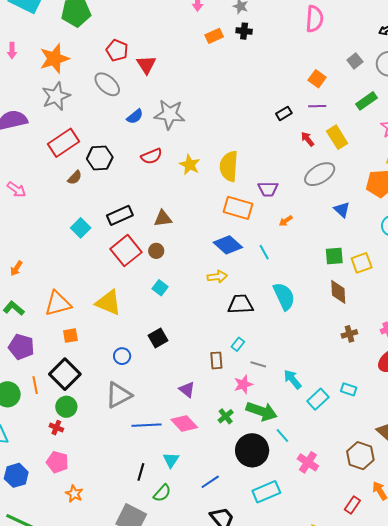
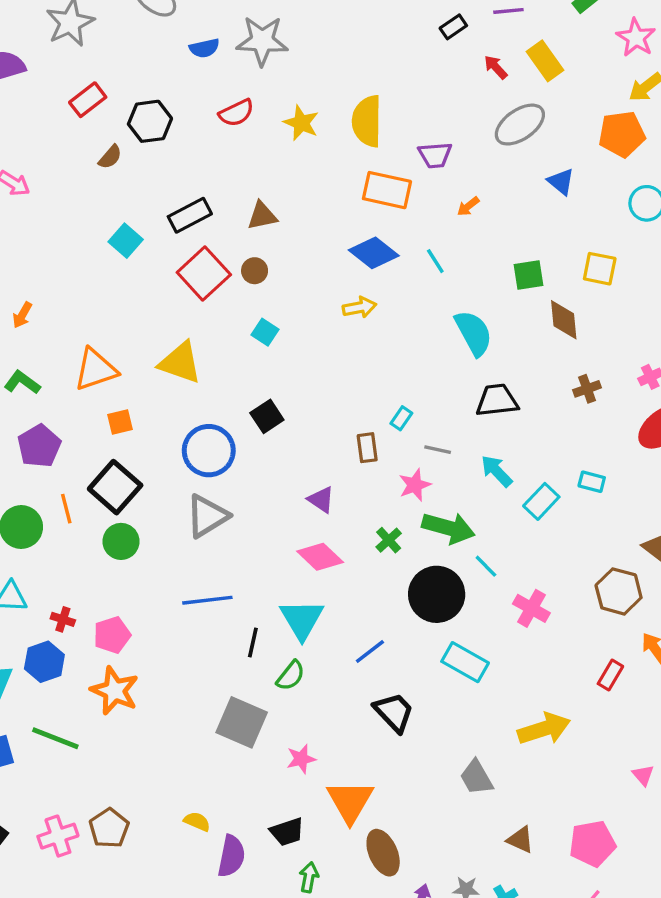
blue semicircle: (135, 117) -> (204, 48), turned 30
red rectangle: (64, 143) -> (88, 100), size x0.7
green square: (334, 256) -> (528, 275), moved
yellow square: (362, 263) -> (600, 269), turned 35
black trapezoid: (241, 304) -> (497, 400), moved
purple pentagon: (21, 347) -> (39, 446), turned 30
blue circle: (122, 356) -> (209, 451), size x1.8
blue line: (147, 425) -> (207, 600), moved
red cross: (56, 428) -> (63, 619), moved
cyan triangle: (171, 460) -> (302, 619), size x1.6
pink pentagon: (57, 462) -> (112, 635), turned -30
cyan rectangle: (266, 492) -> (465, 662), turned 56
orange star: (74, 494) -> (115, 691), moved, size x1.6

